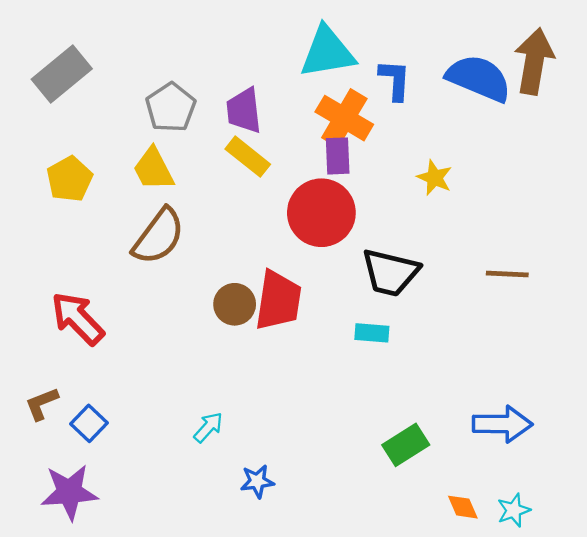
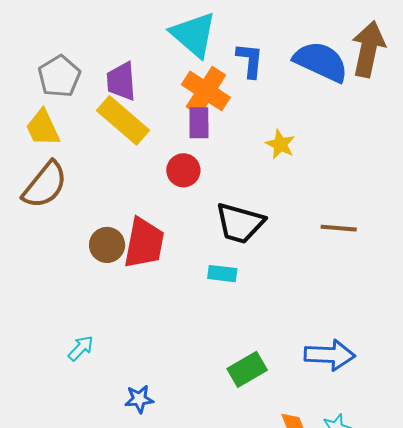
cyan triangle: (327, 52) -> (194, 35), turned 48
yellow rectangle: (248, 157) -> (123, 120), size x1.4
red circle: (321, 213) -> (183, 170), size x0.6
blue star: (257, 481) -> (139, 399), moved

